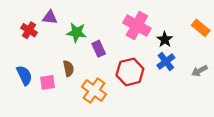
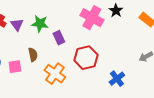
purple triangle: (50, 17) -> (17, 25), moved, turned 48
black star: (165, 39) -> (116, 11), moved
blue cross: (166, 61) -> (117, 79), moved

